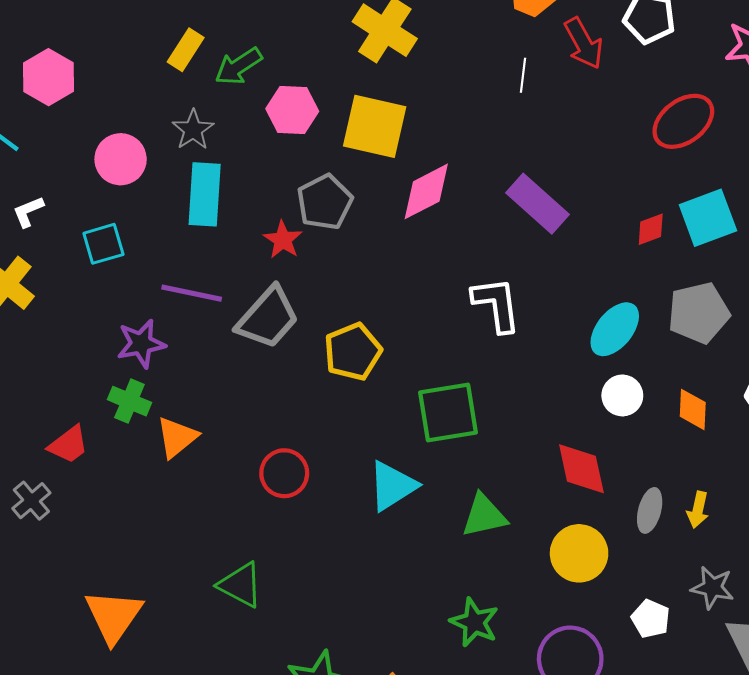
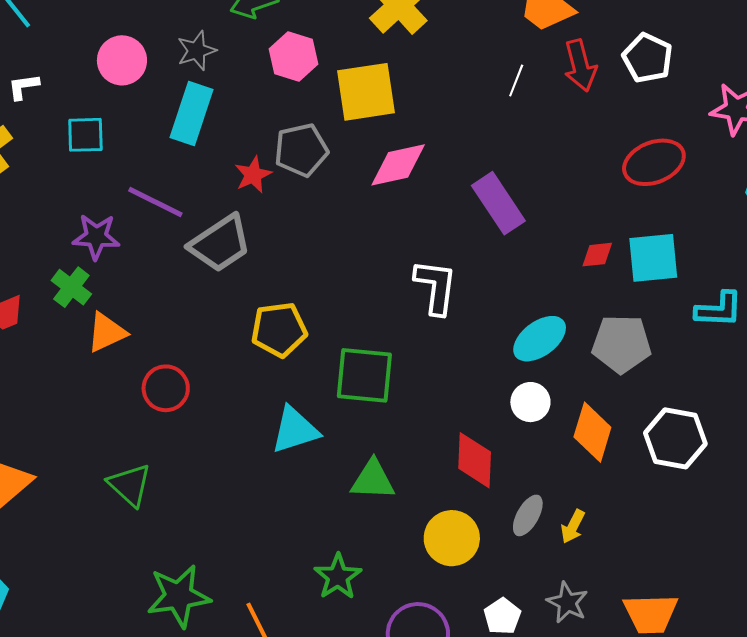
yellow square: (375, 126) -> (366, 92), turned -36
yellow pentagon: (353, 352) -> (279, 330), moved
orange diamond: (693, 409) -> (592, 432), size x1.4
red circle: (284, 473) -> (166, 388), moved

